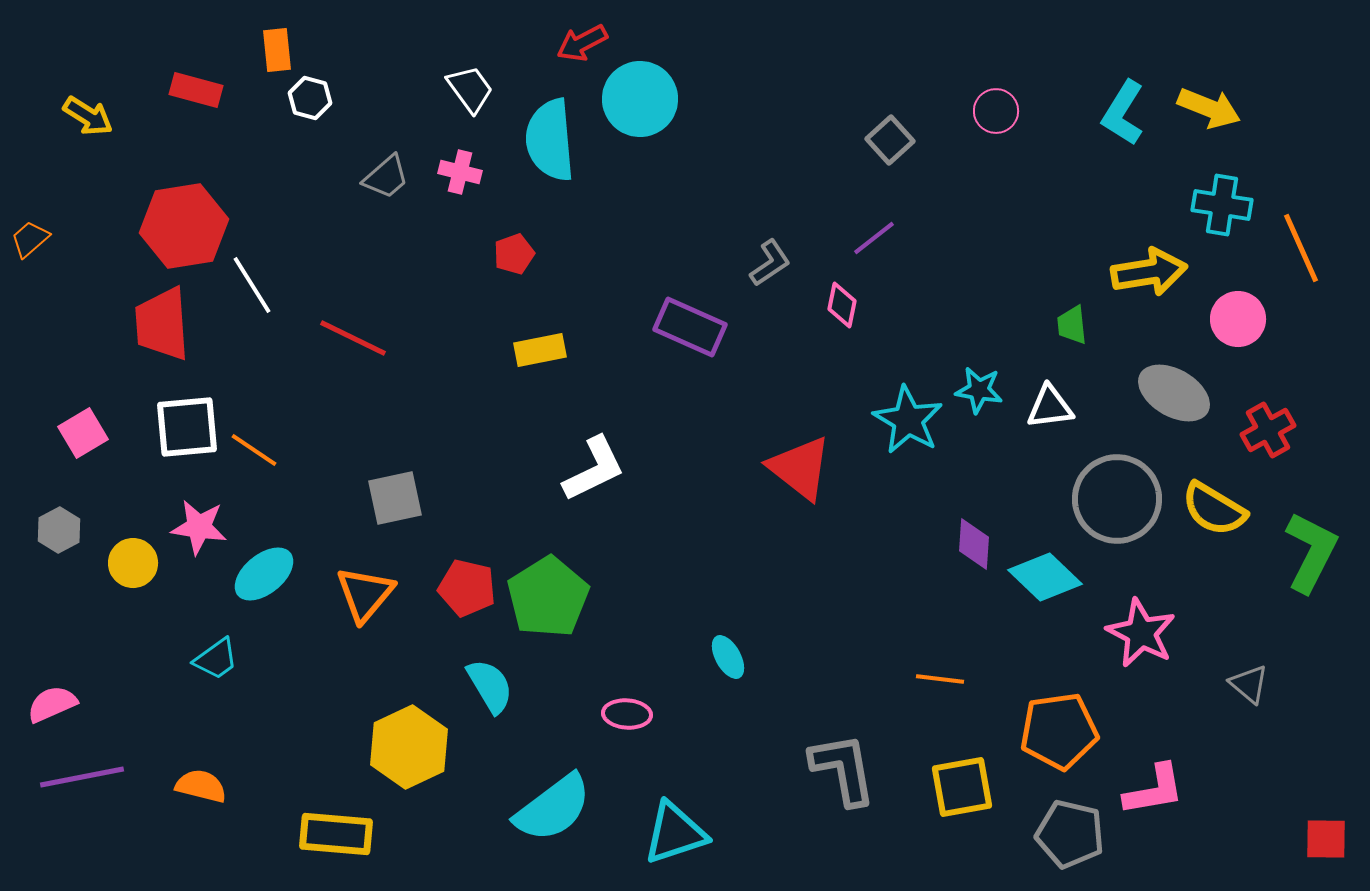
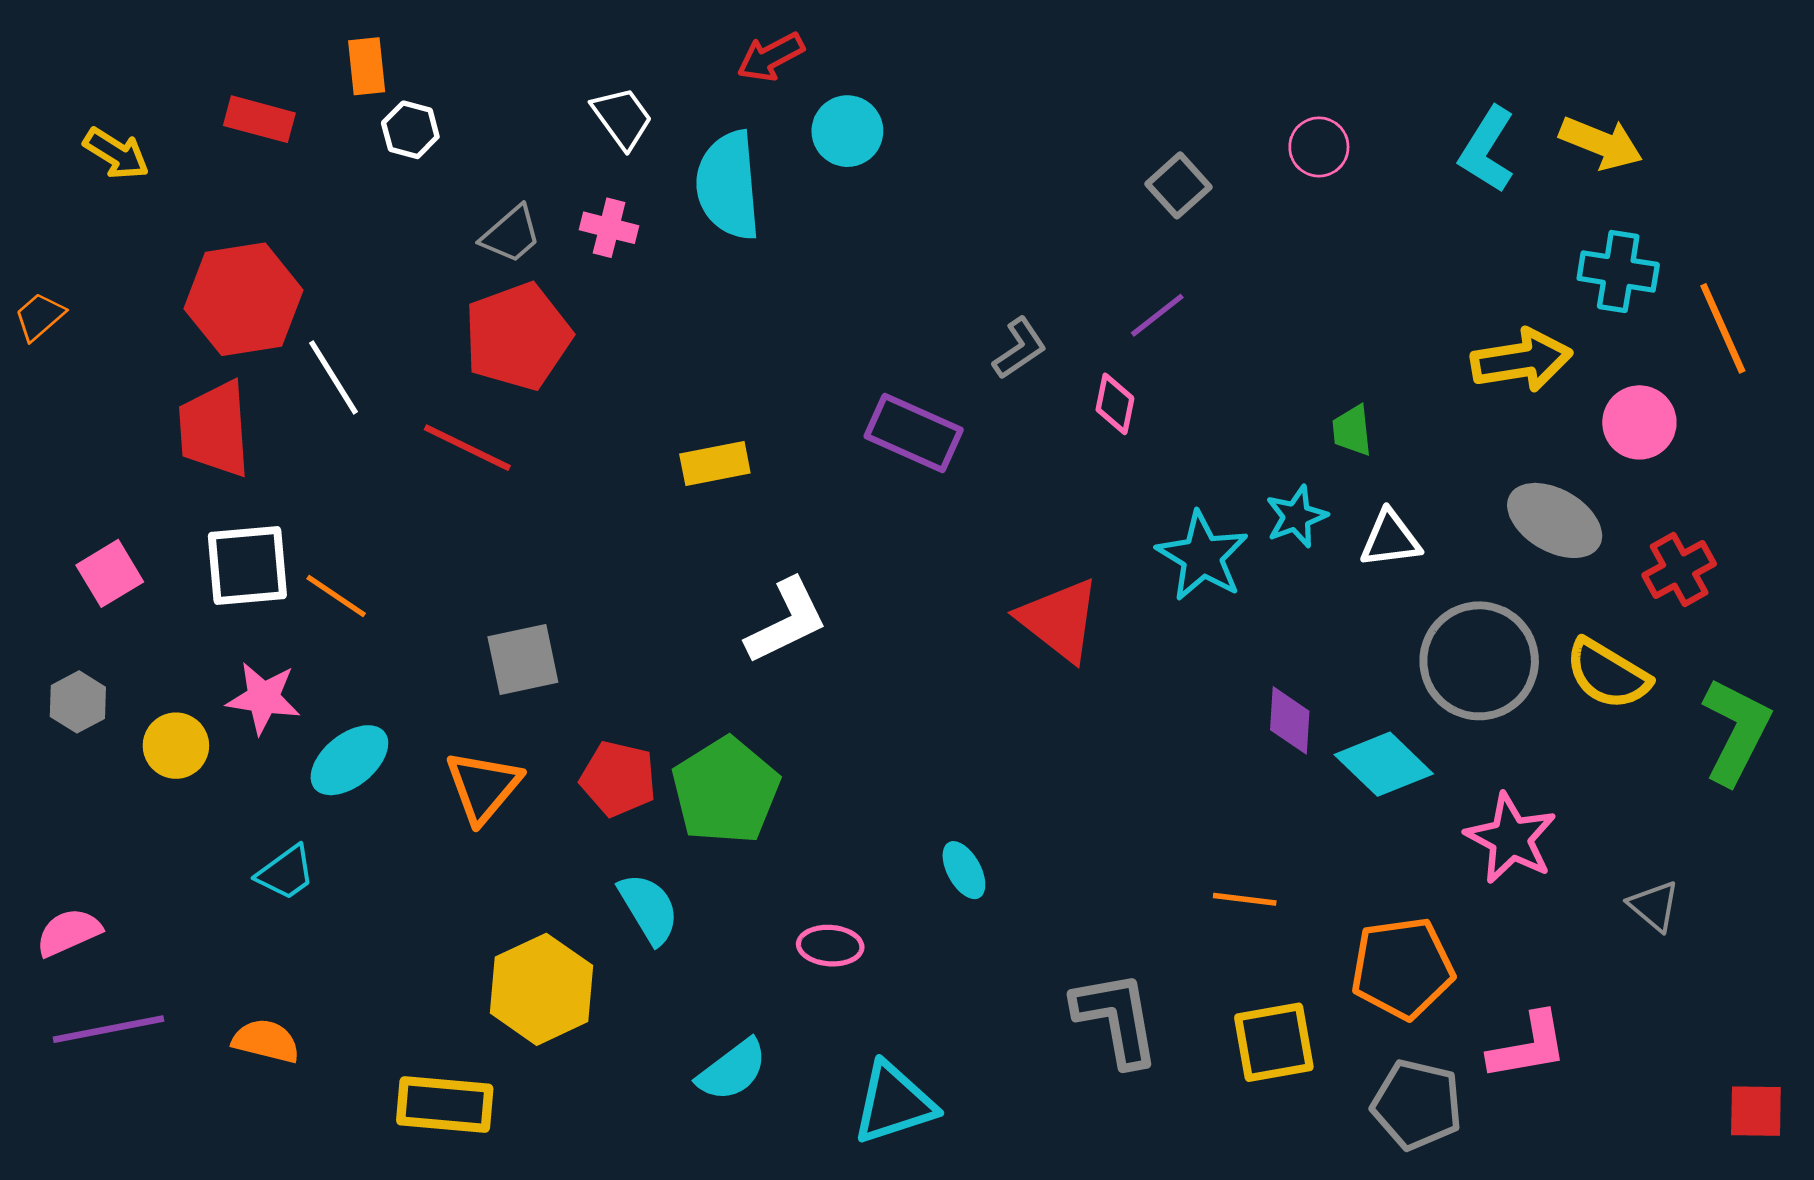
cyan circle: (640, 99) -> (847, 131), size x0.7
red pentagon: (514, 254) -> (518, 336), moved, size x2.0
green trapezoid: (1072, 325) -> (1352, 430), moved
cyan star: (979, 390) -> (1296, 516), turned -30
cyan semicircle: (553, 808) -> (732, 1070), size x0.7

